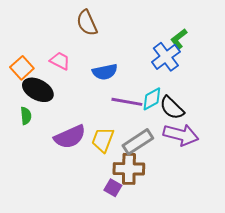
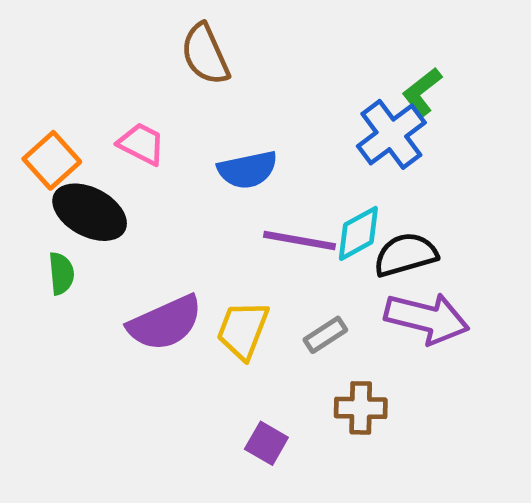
black semicircle: (172, 108) -> (406, 255), turned 120
gray rectangle: (138, 142) -> (325, 335), size x0.6
brown cross: (129, 169) -> (361, 408), moved, size x0.7

